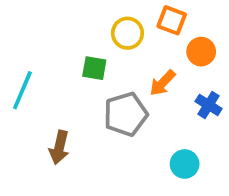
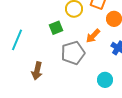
green square: (94, 68) -> (56, 28), turned -32

